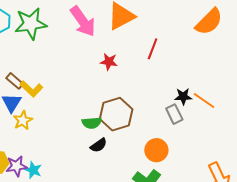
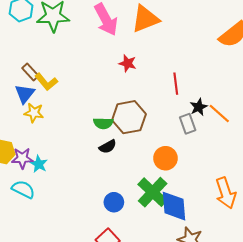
red line: (153, 49) -> (176, 84), moved, turned -35
black star: (183, 96) -> (199, 107), turned -30
yellow star: (23, 120) -> (34, 113), turned 30

